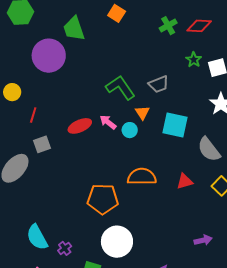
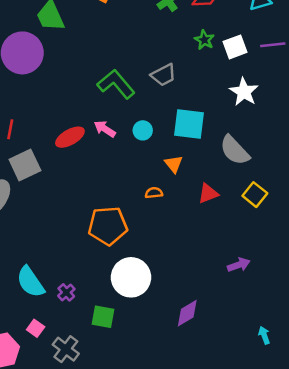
orange triangle: (142, 113) -> (174, 164), moved
cyan circle: (130, 130) -> (143, 130), moved
gray square: (42, 144) -> (25, 165), size x1.4
orange semicircle: (142, 177) -> (154, 193), size x0.5

